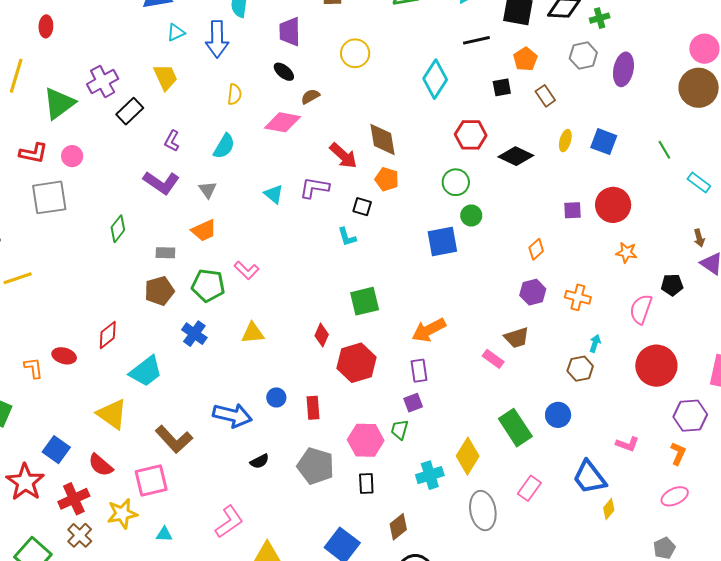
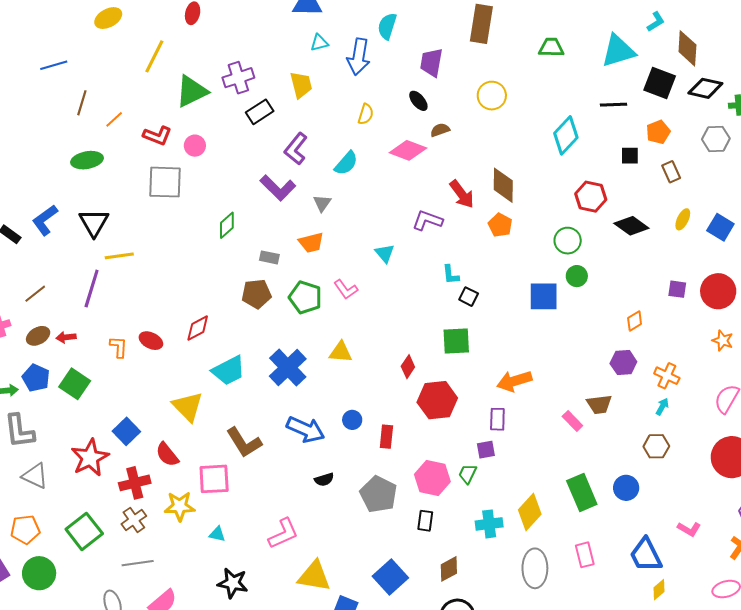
purple L-shape: (172, 141) -> (296, 149), size x1.5
cyan triangle: (274, 194) -> (385, 253), moved
black square: (362, 207) -> (469, 297), moved
blue cross: (194, 334) -> (288, 368), moved, size x1.5
cyan arrow: (595, 343) -> (662, 407), moved
pink rectangle: (529, 488) -> (585, 555), turned -60

